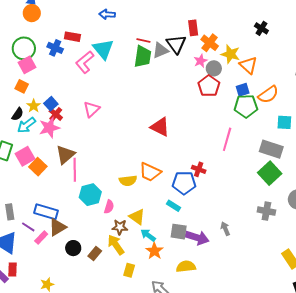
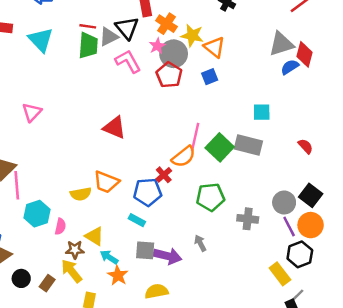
pink L-shape: (85, 62) -> (128, 61), moved, turned 105
gray circle: (214, 68) -> (174, 54), size x1.5
orange semicircle: (268, 95) -> (184, 157), moved
green pentagon: (246, 106) -> (210, 197), moved
red cross: (199, 169) -> (164, 175), turned 32
green square: (270, 173) -> (220, 147), moved

